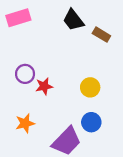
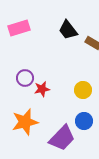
orange star: (25, 123) -> (25, 122), size x1.5

